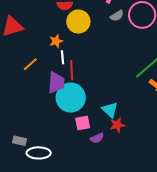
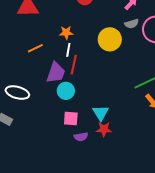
yellow circle: (78, 22) -> (110, 39), moved
cyan circle: (71, 98) -> (66, 91), size x0.6
white ellipse: (39, 153) -> (17, 93), moved

